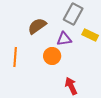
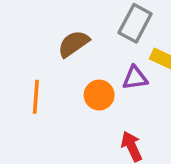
purple triangle: (64, 39) -> (135, 78), moved

